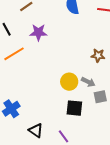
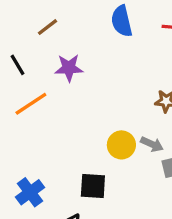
black square: (74, 108) -> (93, 186), moved

